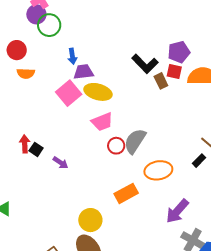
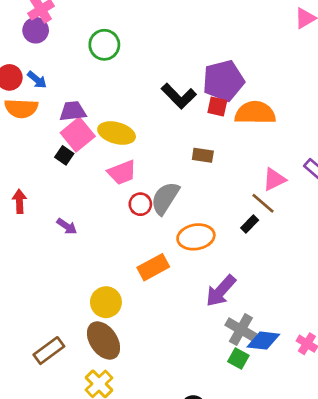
green circle: (49, 25) -> (104, 45), moved
purple pentagon: (179, 52) -> (223, 81), size x1.4
blue arrow: (72, 56) -> (37, 80), moved, turned -42
purple trapezoid: (83, 72) -> (73, 111), moved
orange semicircle: (26, 73) -> (21, 108), size x1.4
brown rectangle: (161, 81) -> (203, 155), moved, turned -56
black square: (36, 149) -> (64, 155), moved

